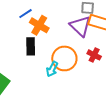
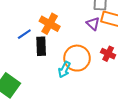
blue line: (25, 14) -> (24, 34), moved
purple triangle: (80, 26) -> (93, 24), size x0.6

